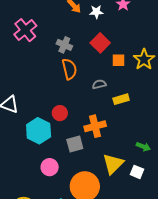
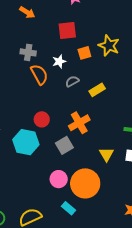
white star: (96, 12) -> (59, 61), moved
red square: (100, 43) -> (67, 31), moved, turned -36
yellow triangle: (113, 164) -> (106, 154), size x0.7
pink circle: (50, 167) -> (59, 179), moved

